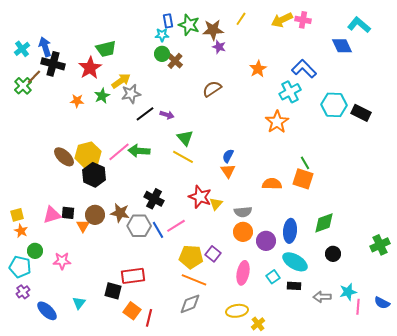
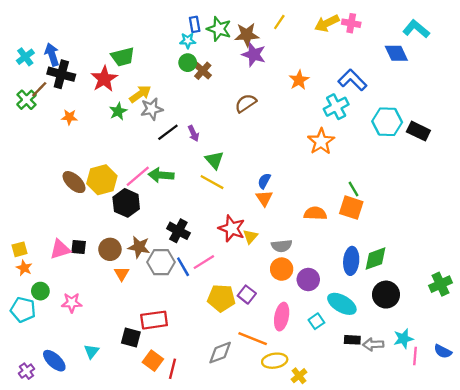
purple star: (219, 47) -> (254, 55), size x1.5
orange star: (77, 101) -> (69, 117), moved
purple arrow: (167, 115) -> (193, 133), turned 48
black hexagon: (94, 175) -> (126, 203), moved
orange triangle: (83, 226) -> (122, 274), moved
blue ellipse: (290, 231) -> (351, 261), moved
black circle: (333, 254) -> (386, 295), size x1.5
orange line: (194, 280) -> (253, 339), moved
black rectangle: (294, 286) -> (352, 340), moved
purple cross: (23, 292) -> (26, 371), moved

